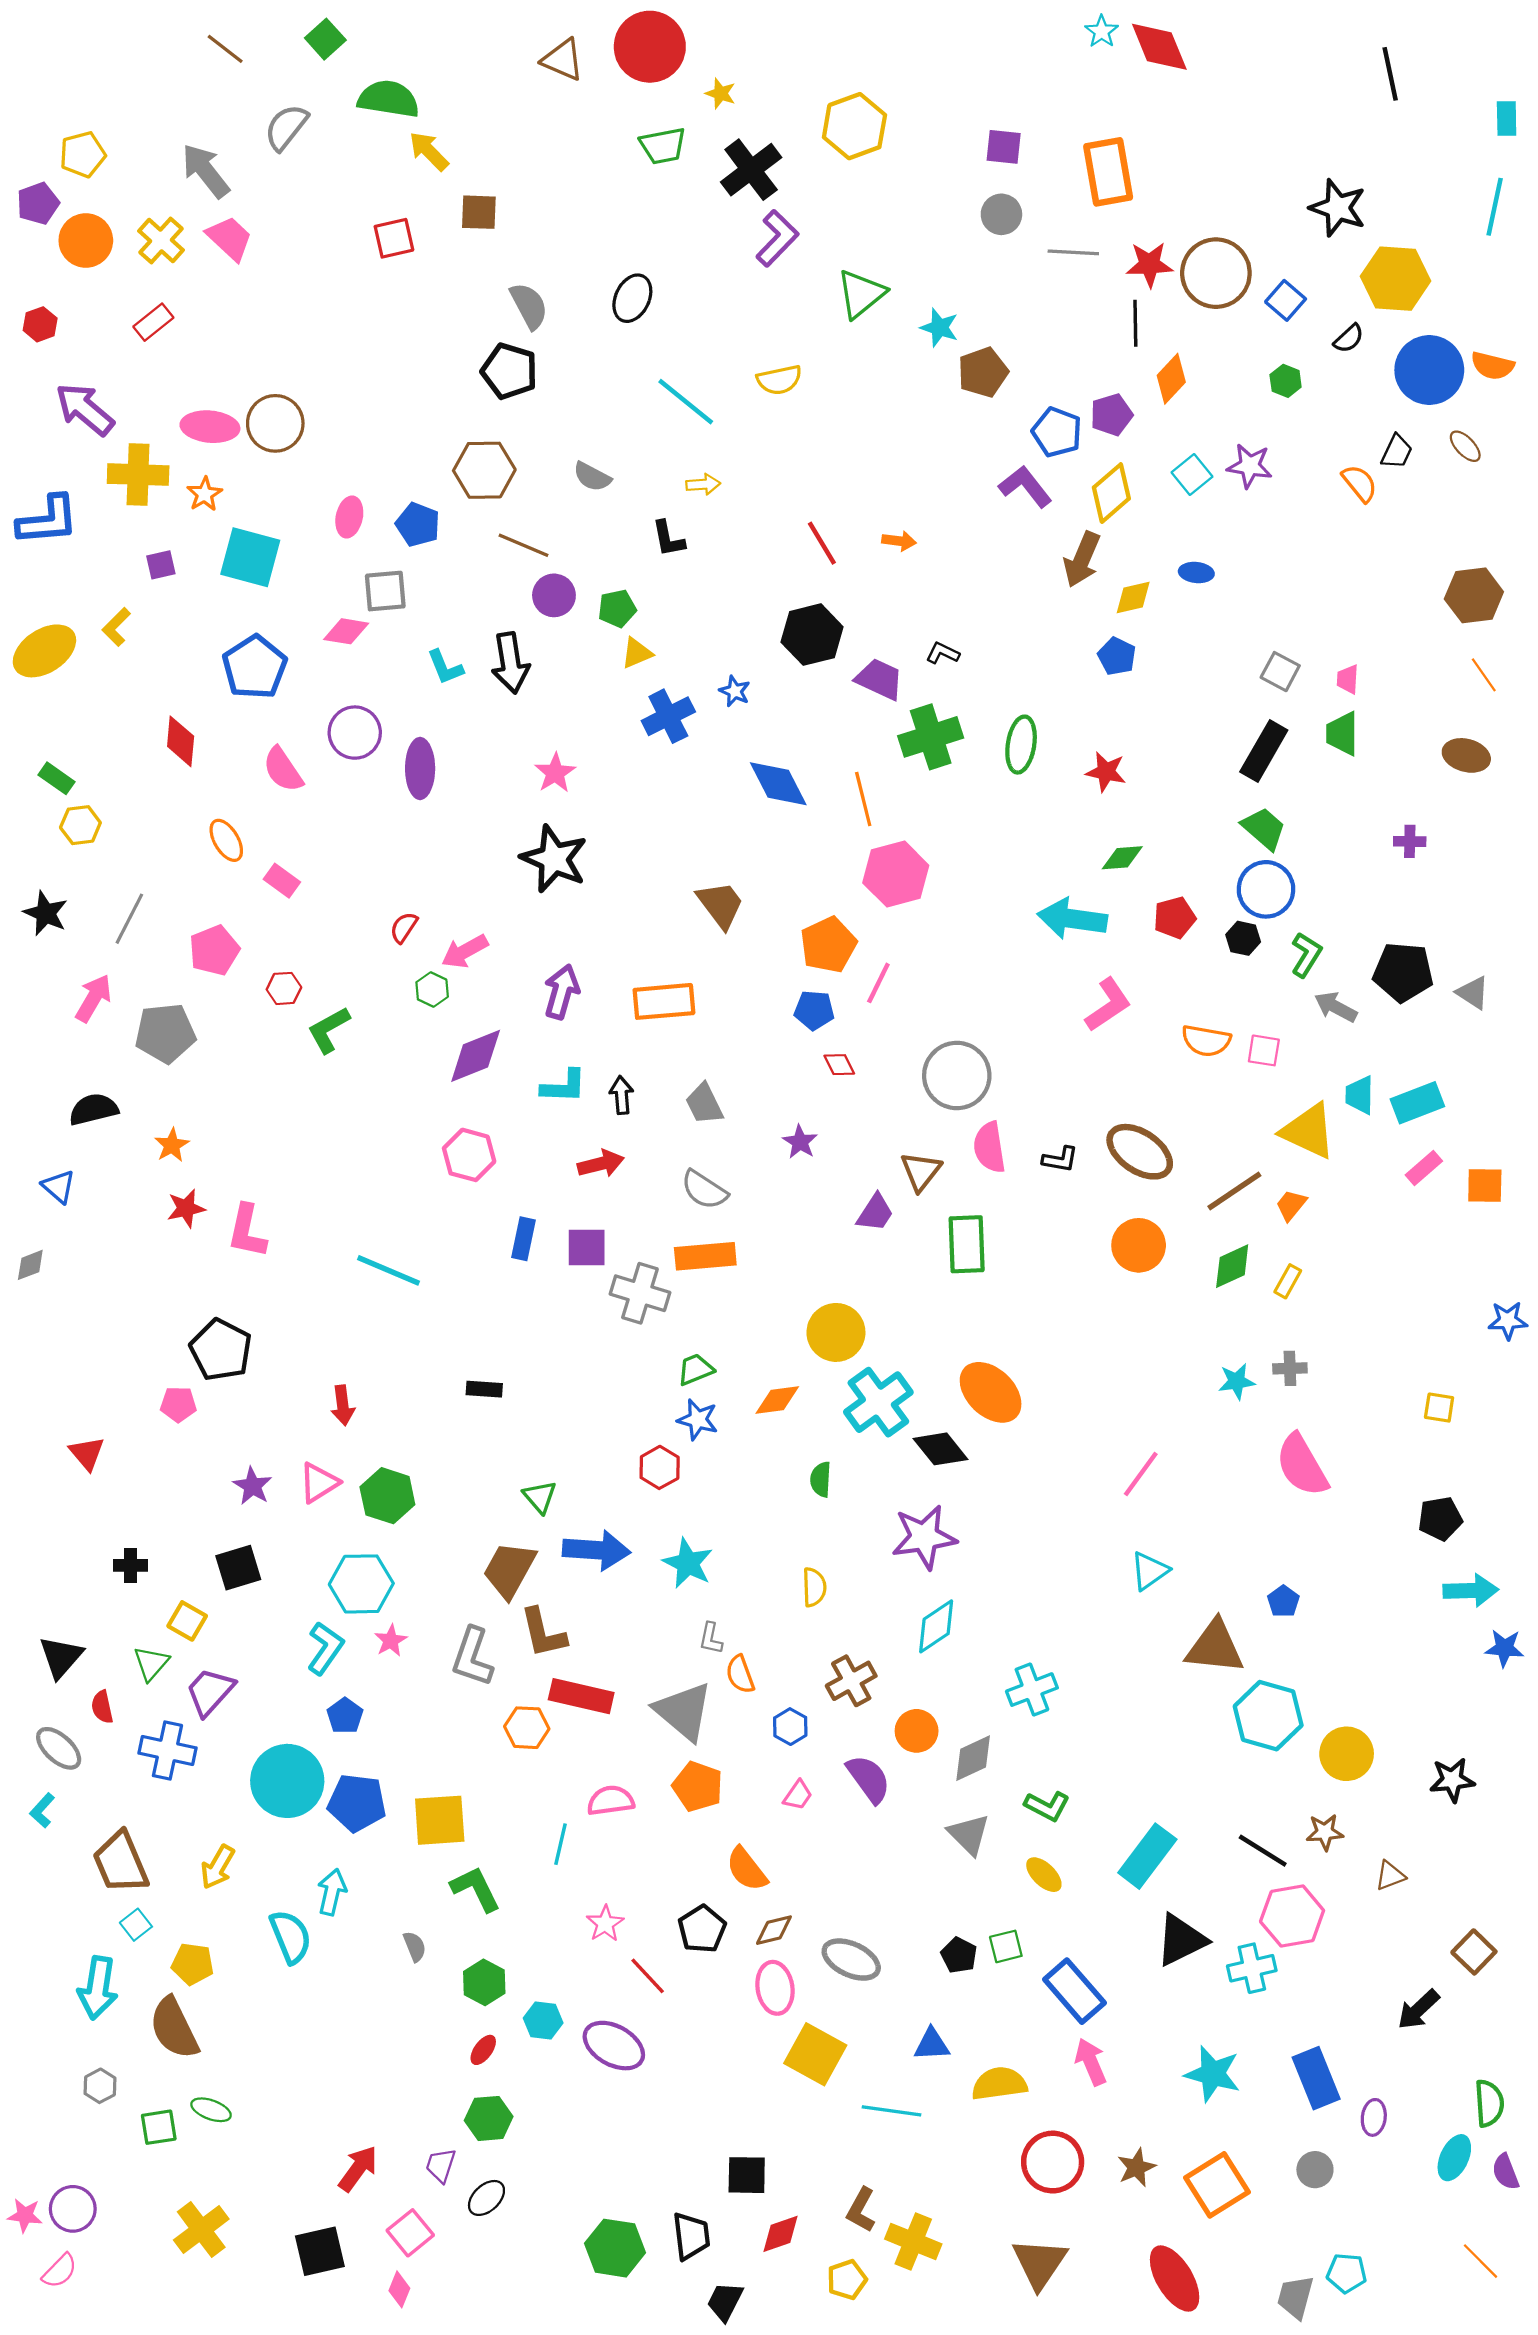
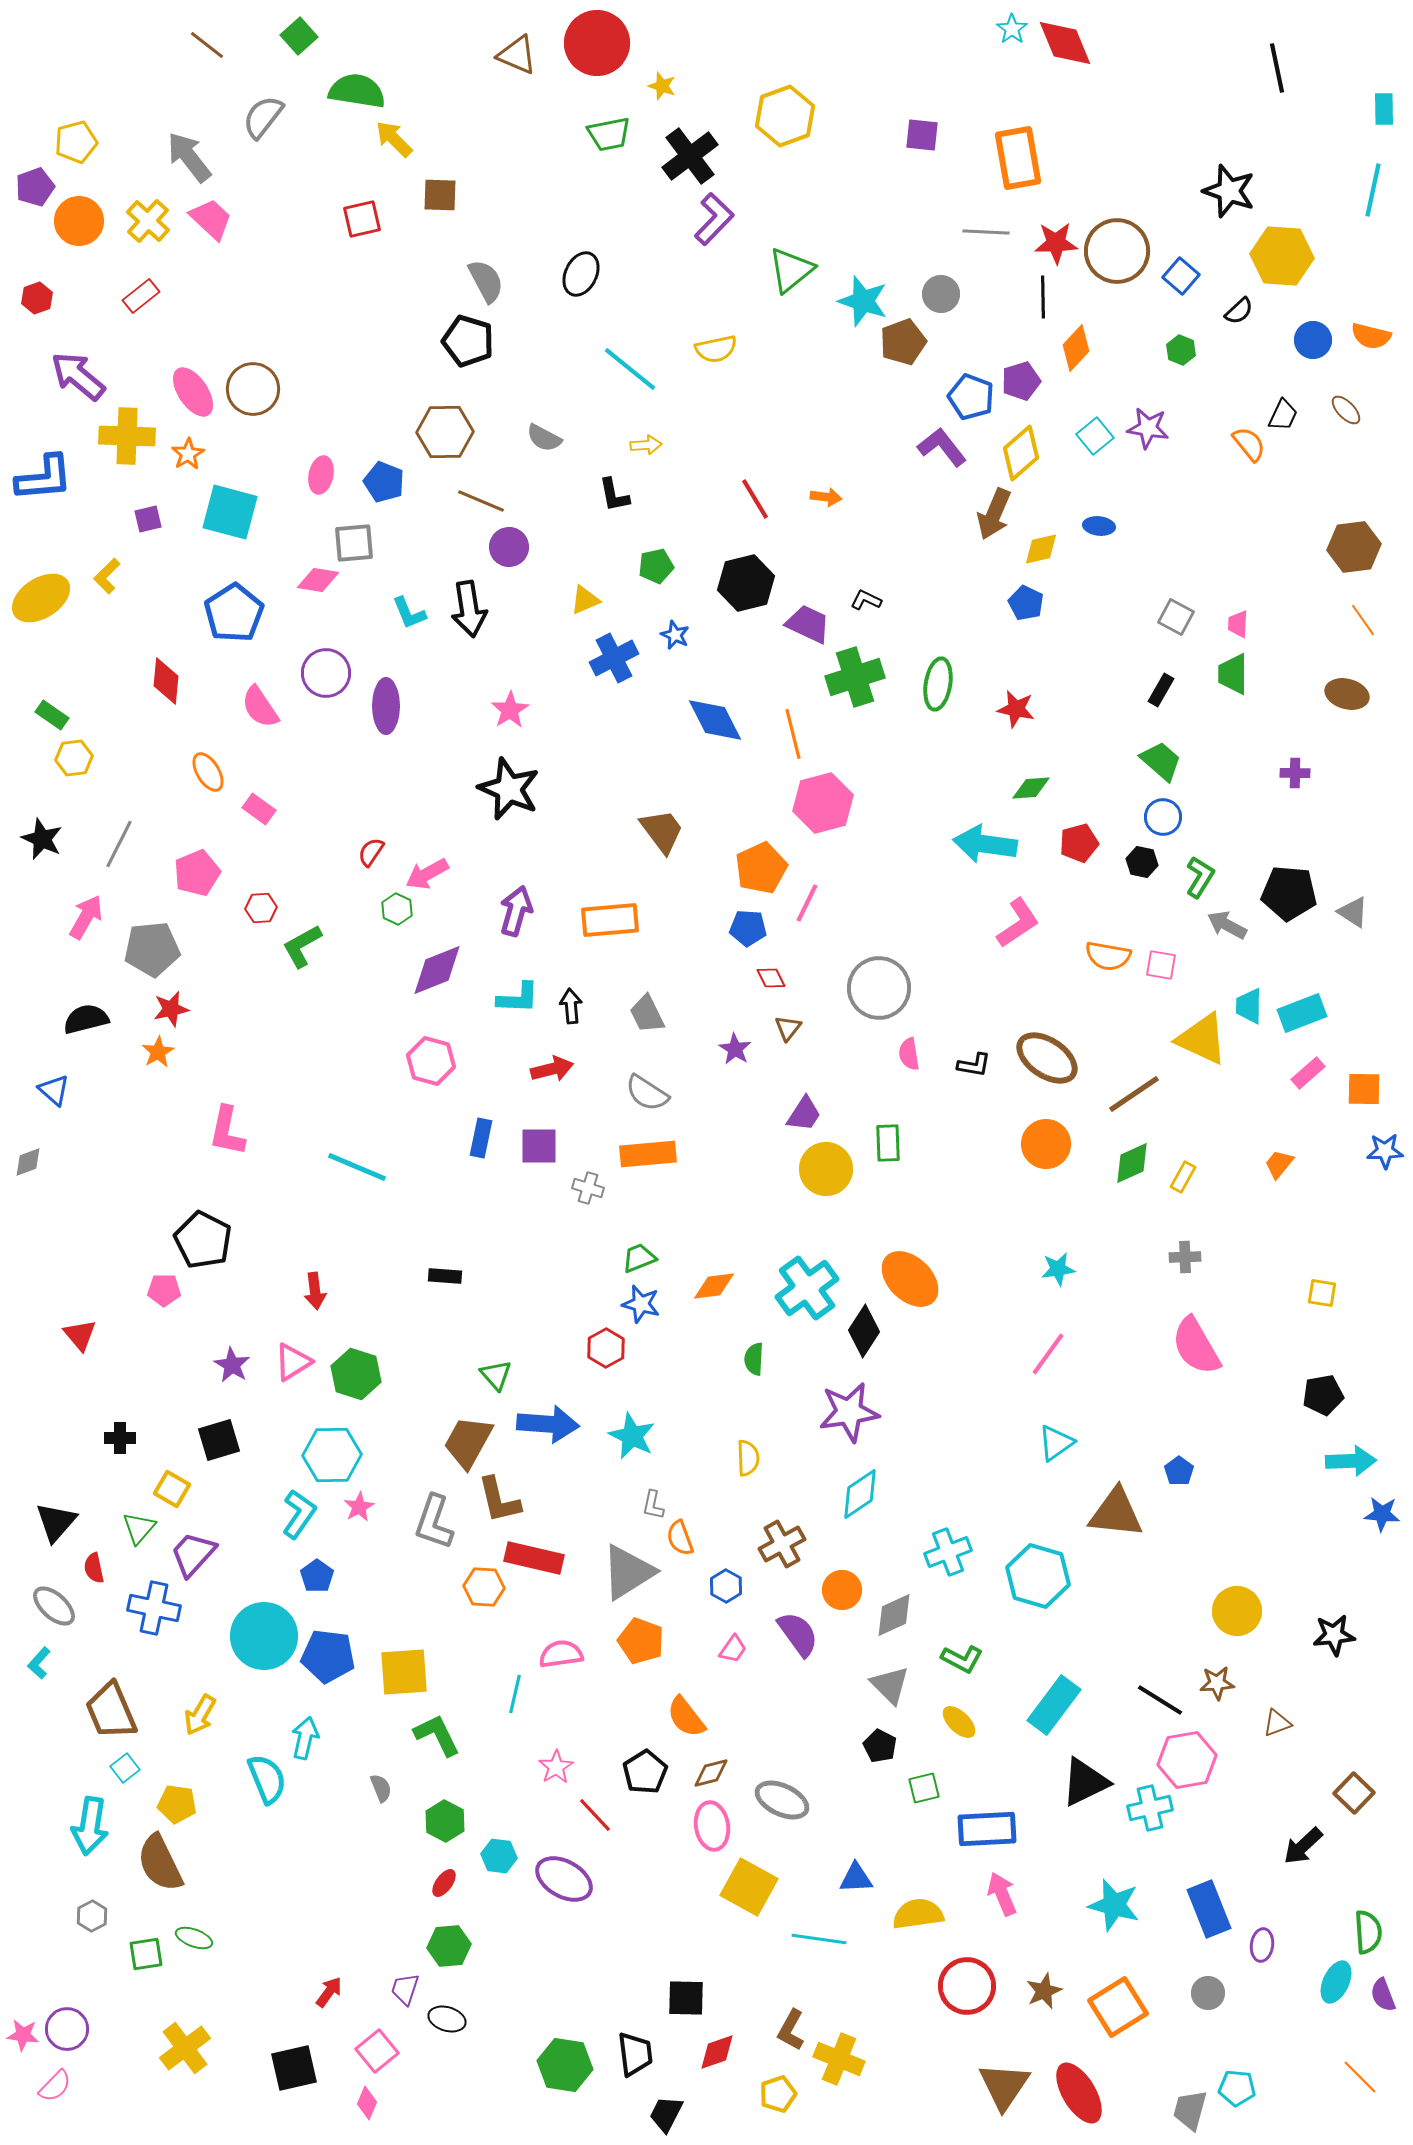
gray circle: (1001, 214) -> (941, 294), moved
cyan star: (939, 328) -> (863, 301), size x1.4
blue circle: (1429, 370) -> (1313, 340), size x0.6
pink ellipse: (210, 427) -> (193, 392), turned 51
green pentagon: (617, 608) -> (656, 566), moved
black rectangle: (1264, 751) -> (1161, 690), size x0.6
blue circle: (1266, 889) -> (1163, 817), size x0.7
pink semicircle: (989, 1147) -> (909, 1054), size x0.7
brown triangle: (921, 1171) -> (788, 1028), moved, size x0.7
orange trapezoid: (1291, 1205) -> (1279, 1164), moved
red star: (186, 1208) -> (171, 1009), moved
green rectangle: (967, 1244) -> (888, 1143), size x0.7
gray cross: (640, 1293) -> (588, 1188), size x0.6
blue star: (1508, 1320) -> (1385, 1151), moved
yellow circle: (836, 1332) -> (826, 1169), moved
cyan star: (1237, 1381) -> (1058, 1269), moved
black diamond: (940, 1449) -> (864, 1331), turned 72
gray triangle: (684, 1711) -> (628, 1572), turned 48
cyan hexagon: (1268, 1716) -> (1038, 1576), moved
black pentagon: (959, 1955) -> (880, 1746), moved
blue rectangle: (1074, 1991) -> (987, 1829), turned -52
red arrow: (358, 2169) -> (329, 1992), size x0.7
black ellipse: (486, 2198) -> (447, 2019), turned 60
brown triangle: (1040, 2263) -> (1004, 2086), moved

